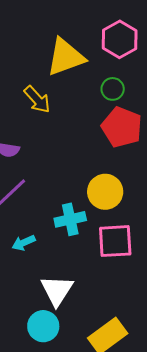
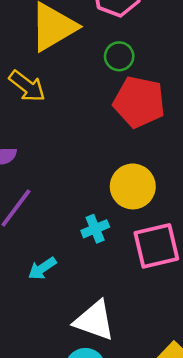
cyan cross: (70, 219) -> (95, 229), size x0.7
white triangle: (57, 290) -> (94, 321), turned -33

